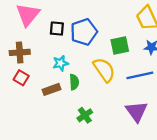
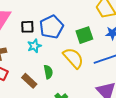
cyan star: (61, 63) -> (34, 46), moved
brown rectangle: (52, 89) -> (29, 81), turned 70

